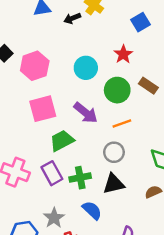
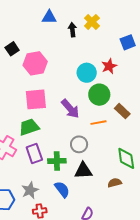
black arrow: (72, 18) -> (72, 30), turned 96
cyan circle: (86, 68) -> (87, 73), moved
brown rectangle: (148, 86) -> (122, 111), moved
green trapezoid: (62, 141) -> (29, 127), moved
gray circle: (114, 152) -> (79, 144), moved

